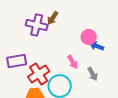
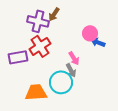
red cross: (39, 74) -> (40, 46), moved
gray arrow: (93, 74) -> (71, 70), moved

